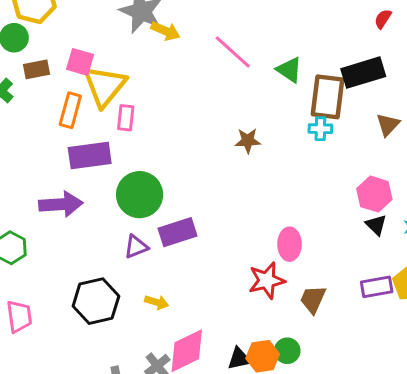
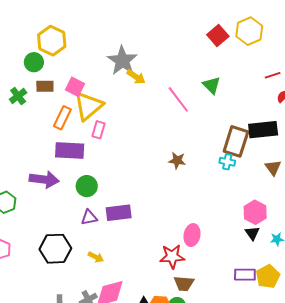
green triangle: (289, 70) -> (212, 85), moved
brown triangle: (388, 125) -> (273, 168), turned -30
green circle: (140, 195) -> (87, 186), moved, size x0.7
brown trapezoid: (313, 299) -> (184, 284), moved, turned -120

